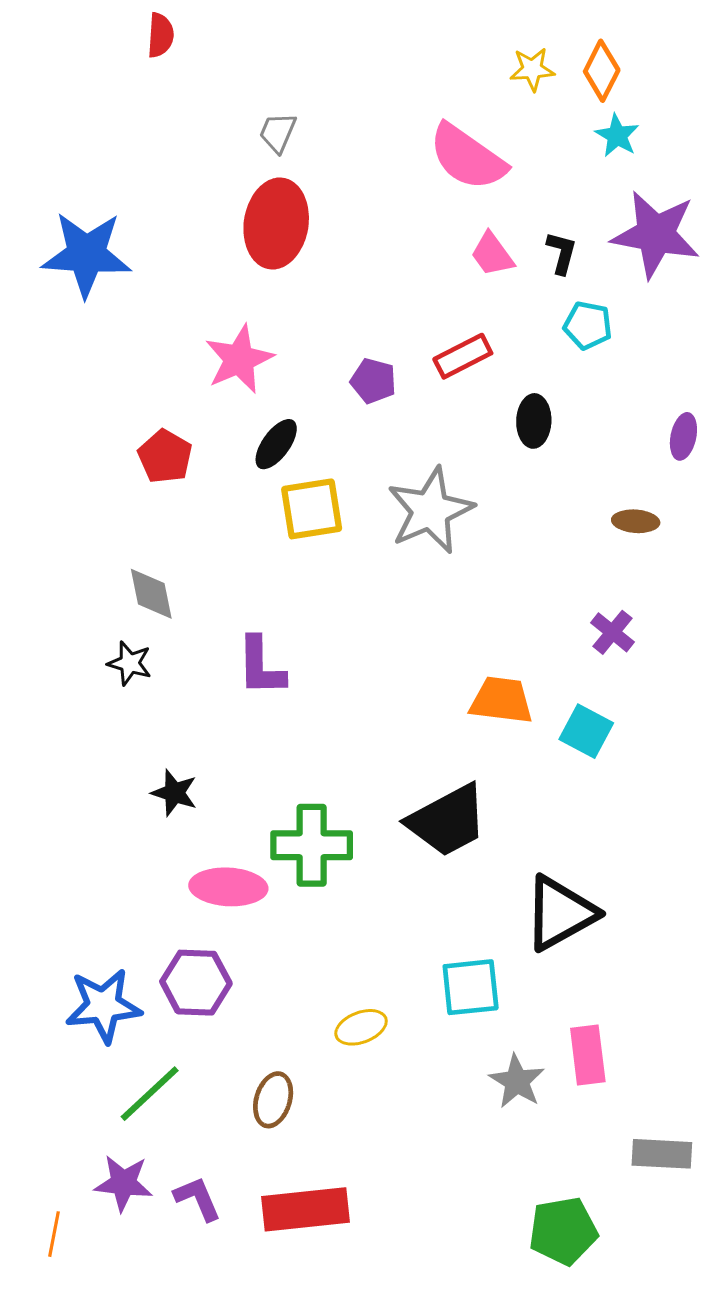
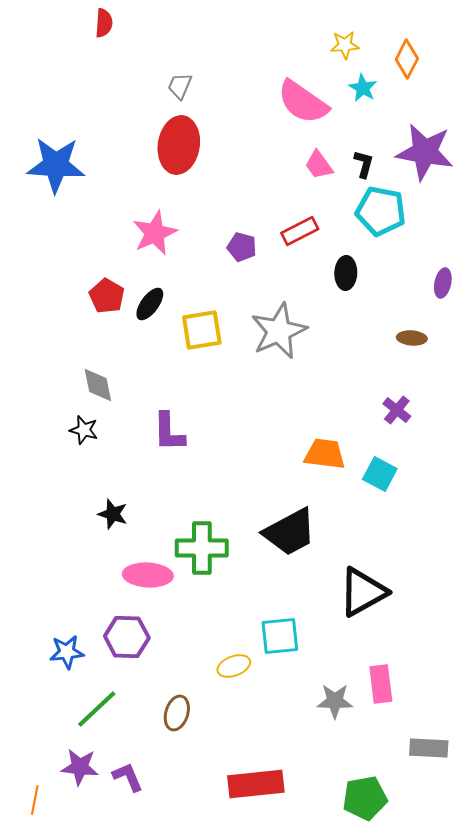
orange diamond: (602, 71) -> (407, 59), moved
cyan star: (617, 136) -> (363, 88), moved
cyan pentagon: (588, 325) -> (381, 211), size x1.6
black ellipse: (276, 444) -> (150, 304), moved
cyan square: (471, 987) -> (280, 636), moved
blue star: (103, 1006) -> (67, 652), size x0.7
gray star: (517, 1081) -> (335, 701), turned -30
red rectangle: (305, 1209) -> (256, 784), moved

